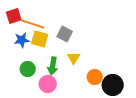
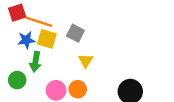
green arrow: (53, 66) -> (35, 62), moved
green circle: (28, 69) -> (17, 80), moved
orange circle: (95, 77) -> (78, 89), moved

